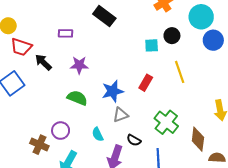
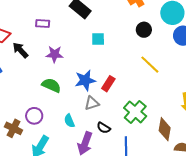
cyan square: (152, 45) -> (98, 39), moved
yellow line: (180, 72) -> (150, 65), turned -30
red rectangle: (146, 83) -> (108, 84), moved

